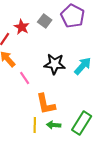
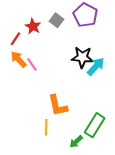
black star: (55, 64) -> (82, 57), moved
pink line: (25, 78) -> (32, 64), moved
green arrow: (54, 125) -> (76, 142), moved, turned -48

